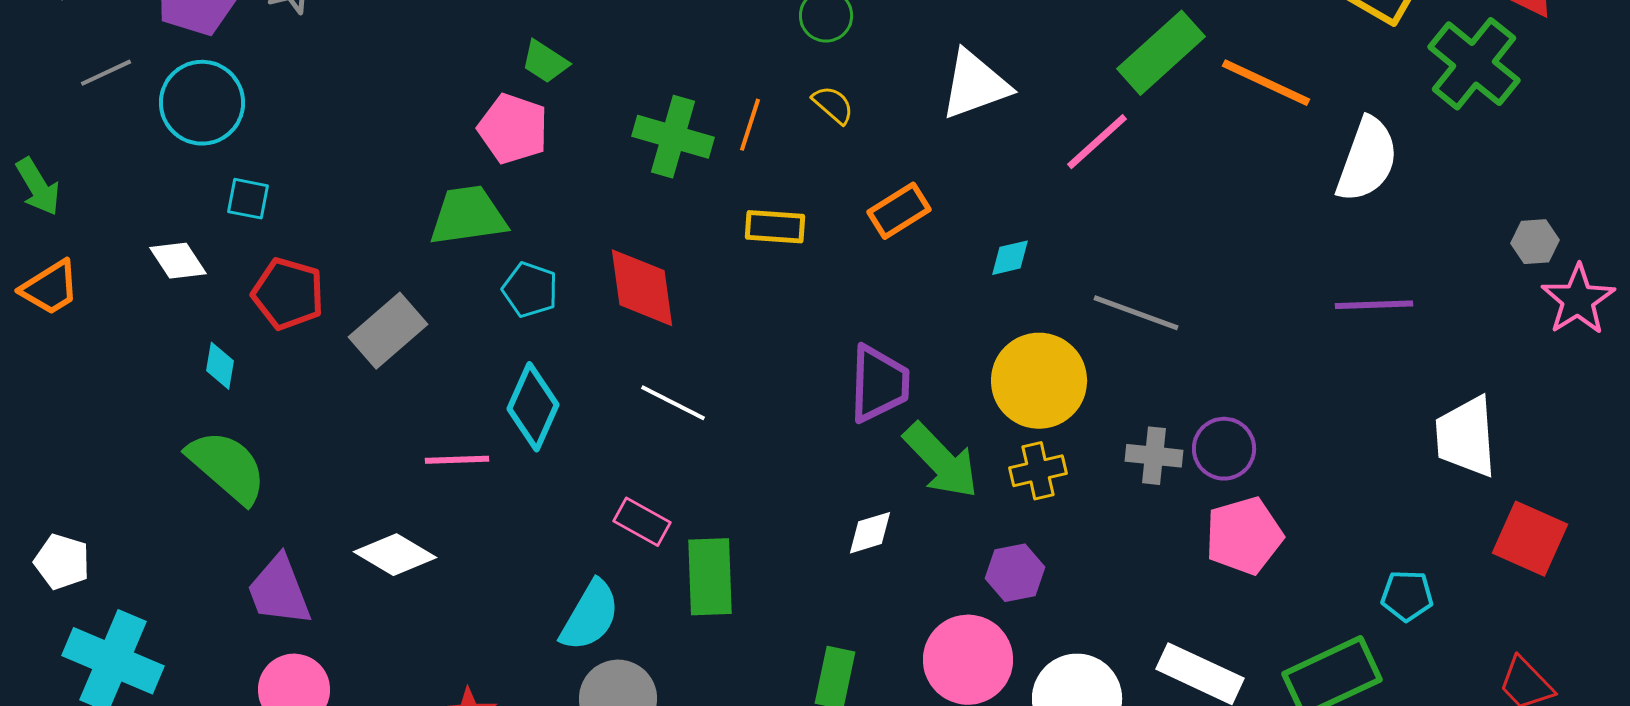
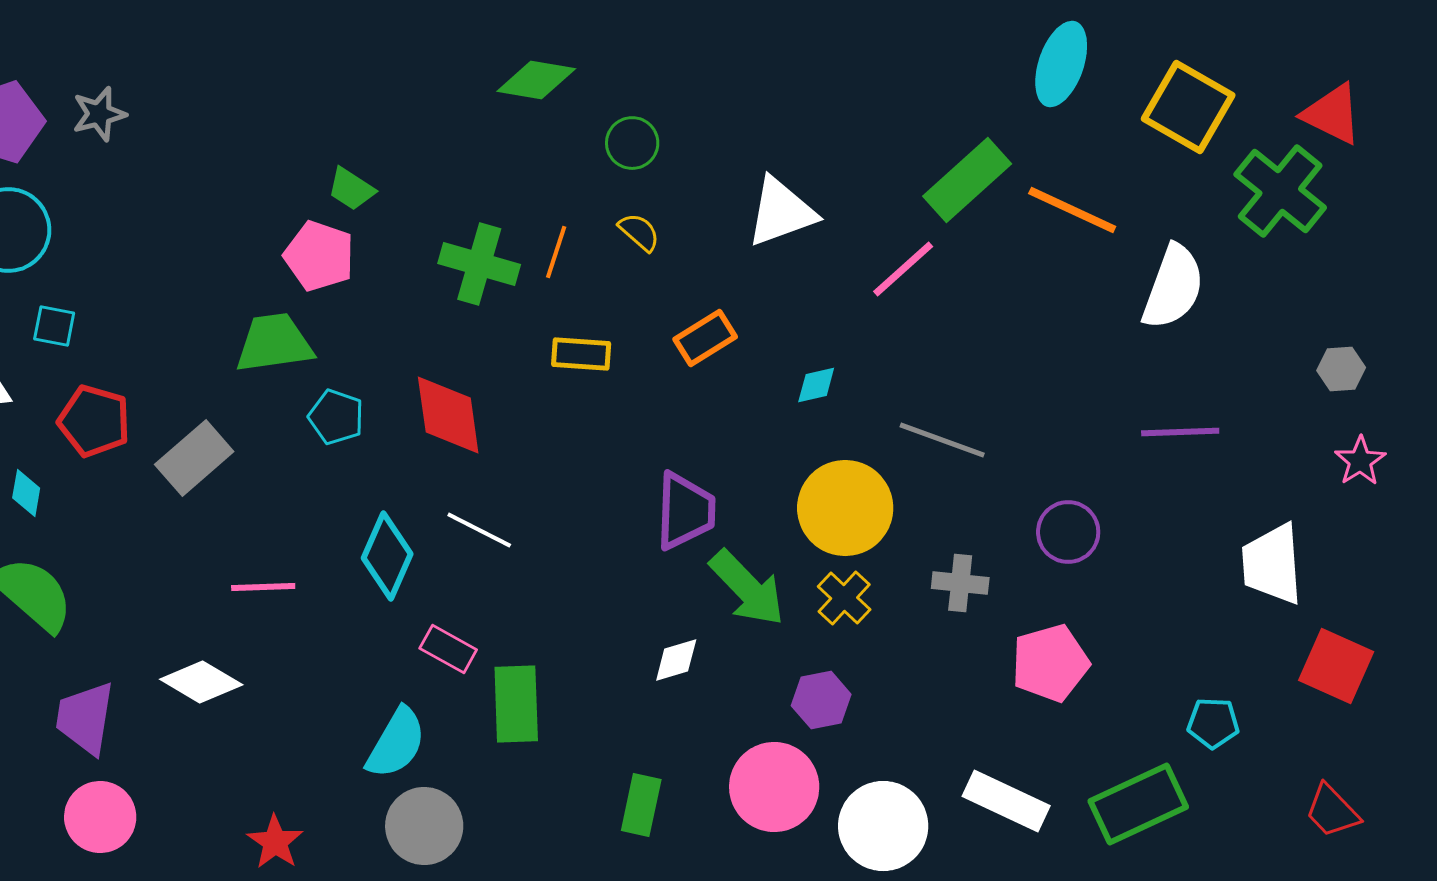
pink star: (1578, 300) -> (1360, 461), moved, size x0.7
cyan diamond: (533, 407) -> (387, 556), moved
purple circle: (1224, 449) -> (1068, 532), moved
yellow cross: (1038, 471) -> (844, 598), turned -34
purple trapezoid: (279, 591) -> (85, 718), turned 30

